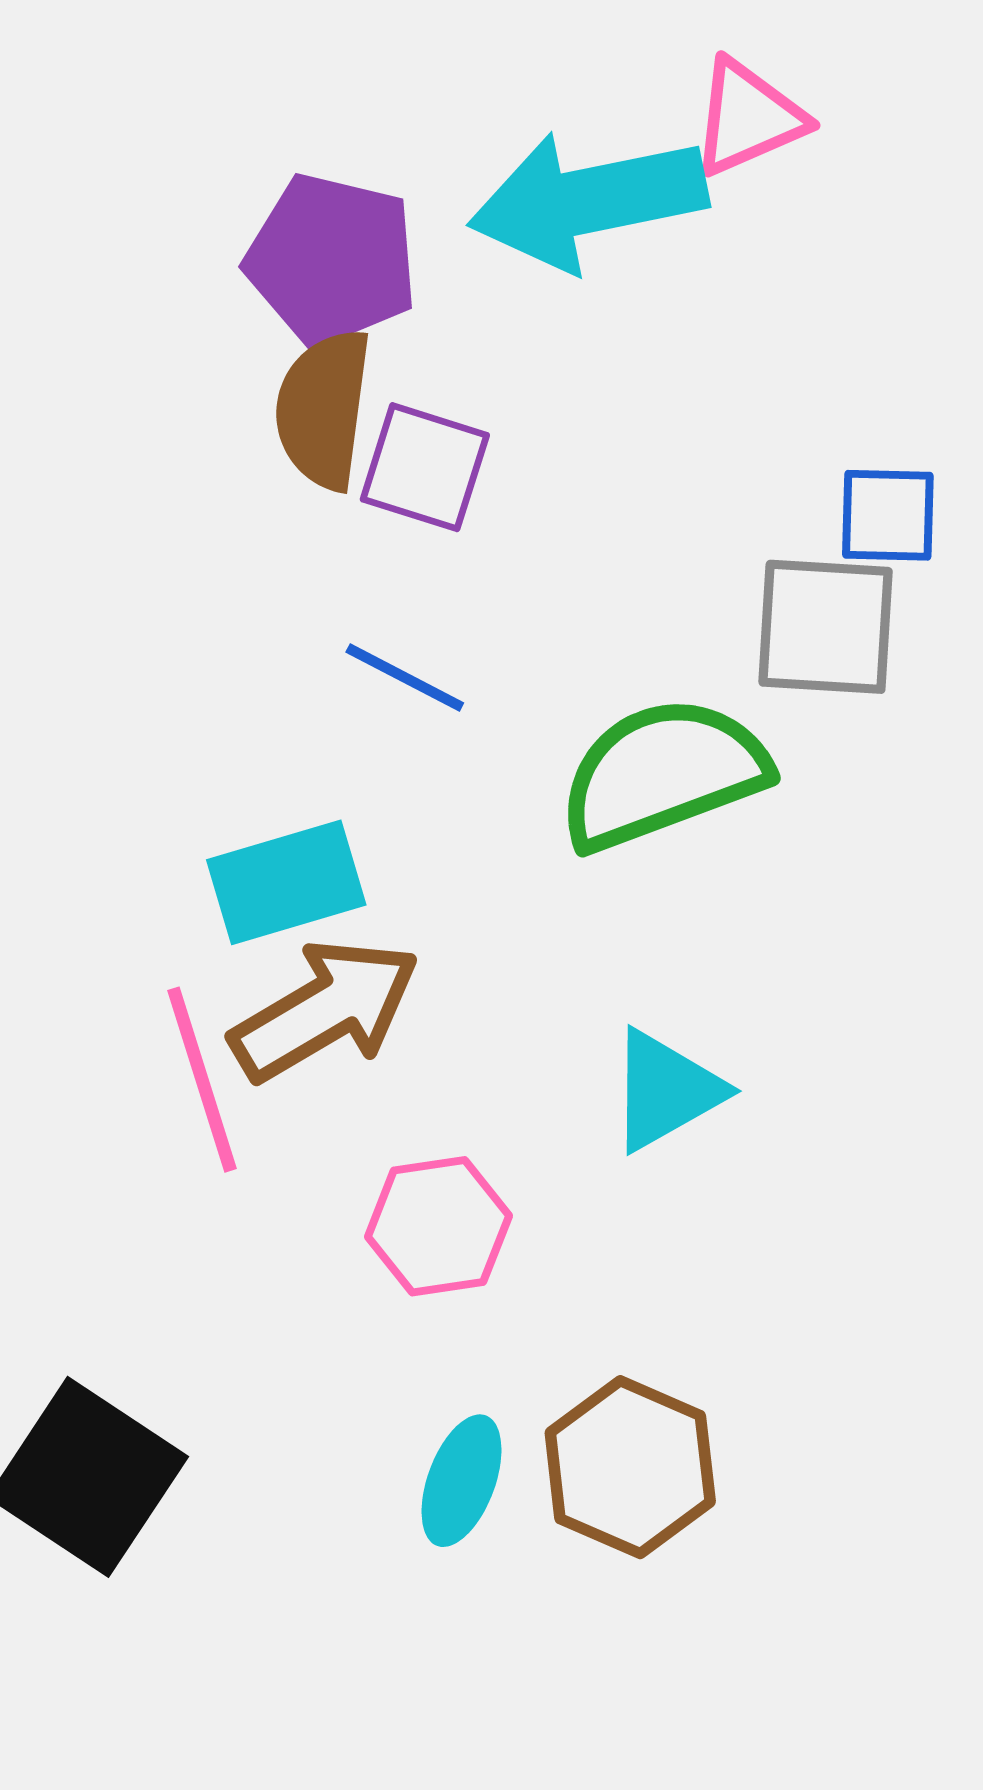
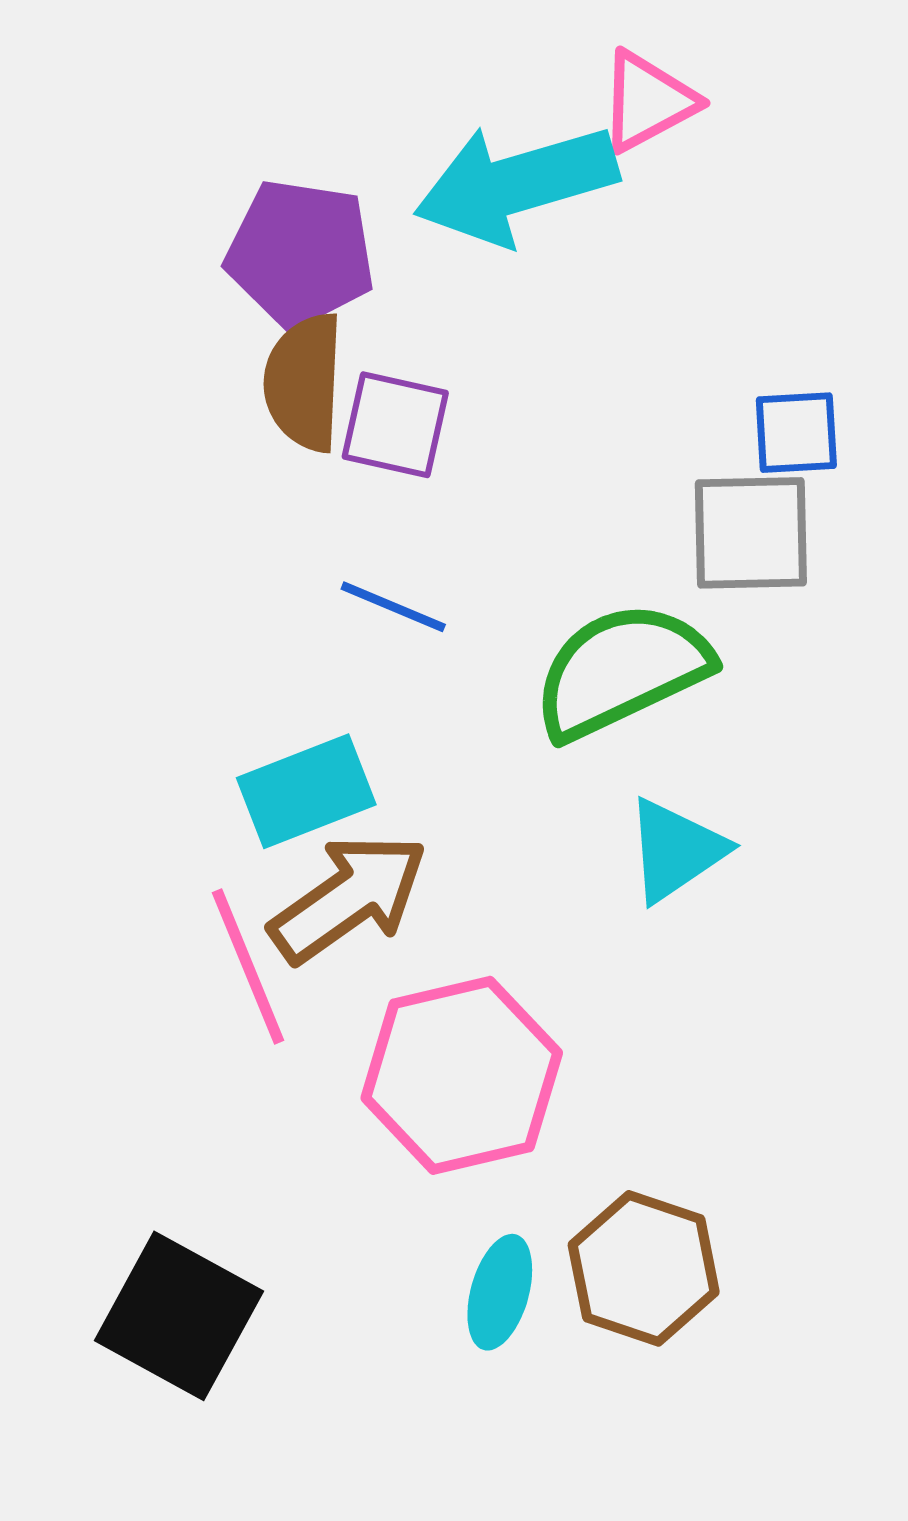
cyan triangle: (666, 1090) -> (675, 850), moved
pink hexagon: (438, 1226) -> (462, 1075), size x1.6

